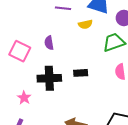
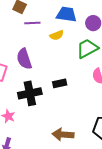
purple semicircle: (49, 43) -> (24, 59), size x1.5

